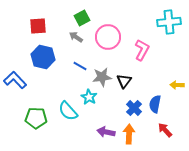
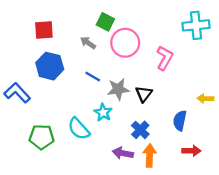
green square: (82, 18) -> (105, 22), moved, turned -35
blue cross: (134, 108) -> (140, 130), moved
red arrow: (165, 130) -> (191, 151), turned 133

